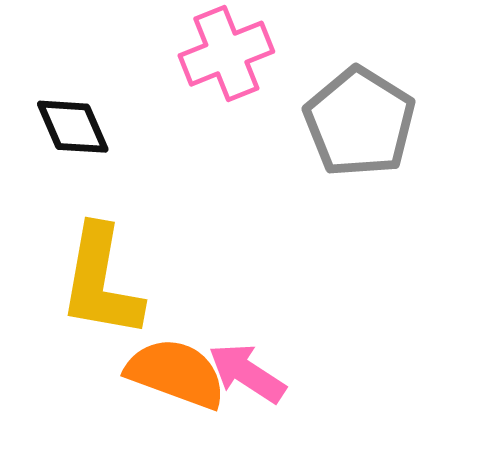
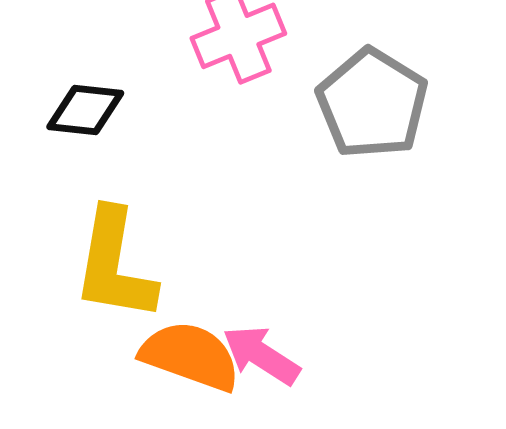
black diamond: (73, 127) -> (85, 110), turned -60

